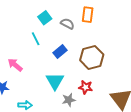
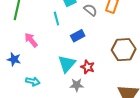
brown hexagon: (92, 57) -> (124, 50), moved
red star: (86, 87) -> (88, 67), moved

